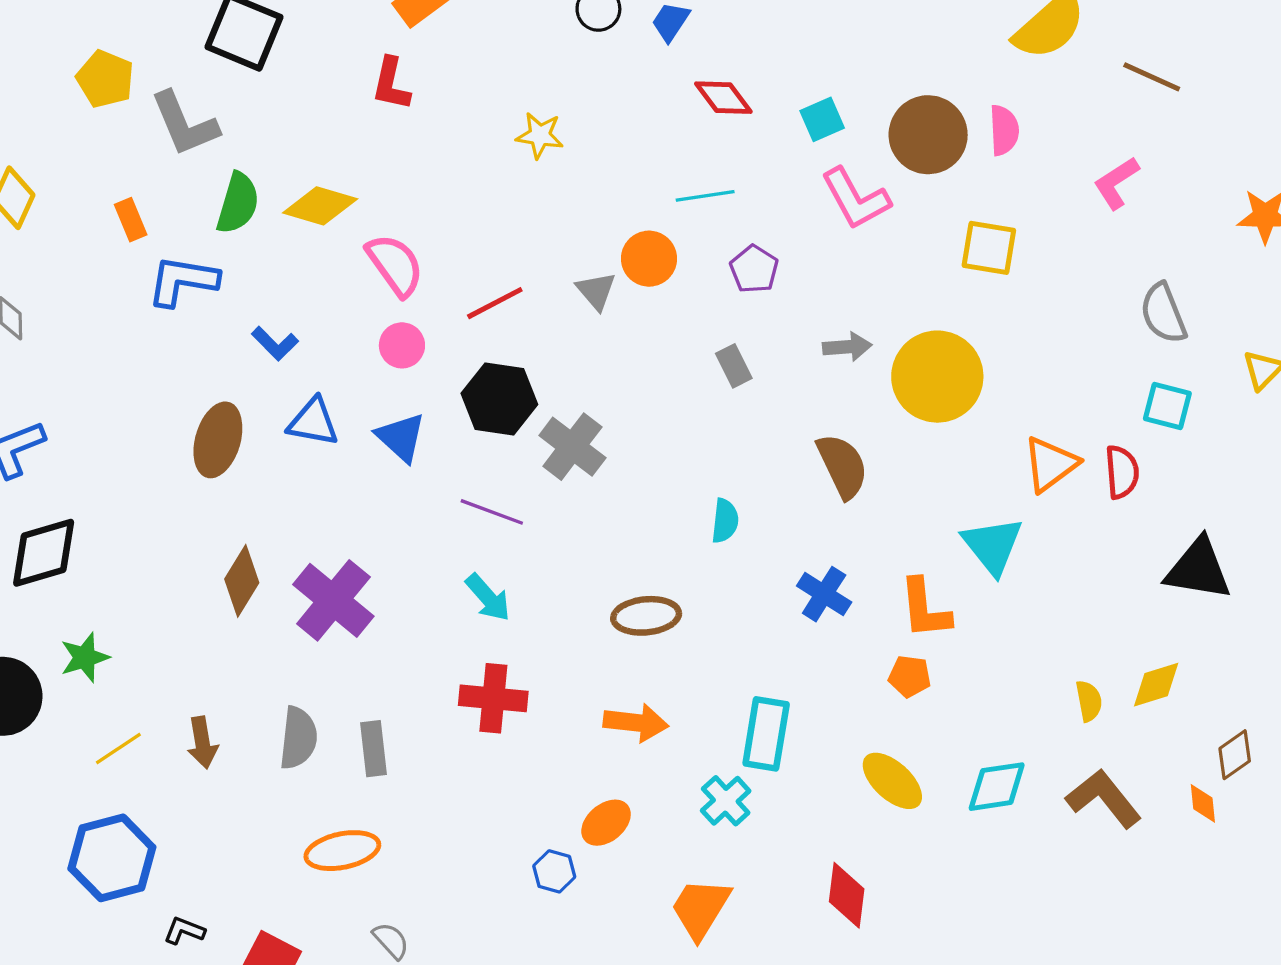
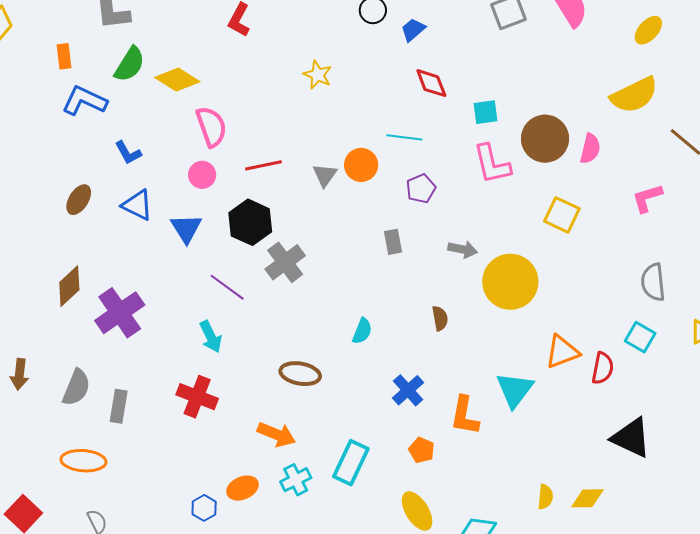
brown ellipse: (218, 440) -> (79, 200), size x0.7
brown semicircle: (842, 466) -> (440, 318), size x0.6
orange pentagon: (910, 676) -> (422, 450), moved
cyan cross: (726, 801) -> (296, 480), moved

